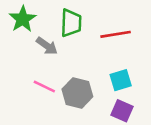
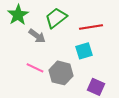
green trapezoid: (71, 23) -> (56, 18), turned -130
cyan square: (121, 80) -> (84, 51), moved

